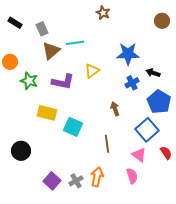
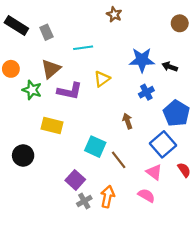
black rectangle: (15, 23) -> (16, 26), size x1.5
brown triangle: (51, 51) -> (51, 69), moved
black arrow: (153, 73) -> (170, 67), moved
cyan square: (73, 127) -> (95, 147), moved
brown line: (107, 144) -> (119, 160), turned -30
black circle: (21, 151) -> (23, 155), moved
pink semicircle: (132, 176) -> (146, 195), turned -42
purple square: (52, 181) -> (75, 180), moved

